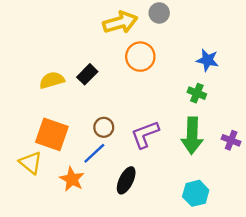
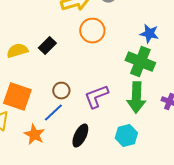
green cross: (197, 93) -> (140, 62), size x1.8
cyan hexagon: (196, 193) -> (126, 136), moved

